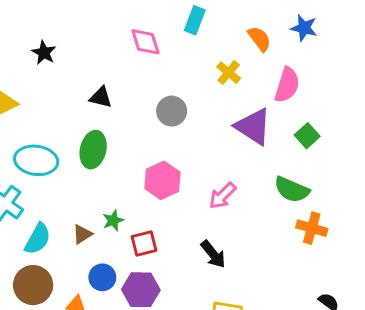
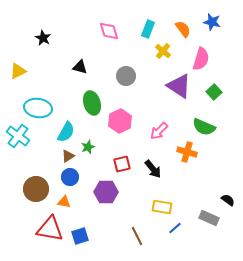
cyan rectangle: (195, 20) -> (148, 29), moved
green ellipse: (93, 150) -> (92, 103), moved, turned -30
orange cross: (312, 228) -> (187, 152), moved
cyan semicircle: (38, 239) -> (66, 132), moved
red square: (144, 243) -> (122, 164), moved
blue circle: (102, 277) -> (70, 177), moved

